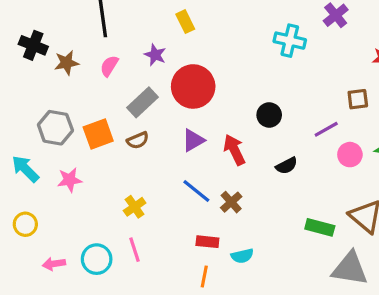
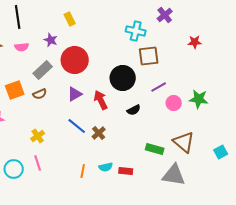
pink semicircle: (109, 66) -> (22, 47), turned -128
brown square: (358, 99) -> (149, 56), moved, size x1.5
black circle: (269, 115) -> (123, 78), size x1.6
red rectangle: (207, 242) -> (126, 171), moved
orange line: (204, 276) -> (83, 171), moved

